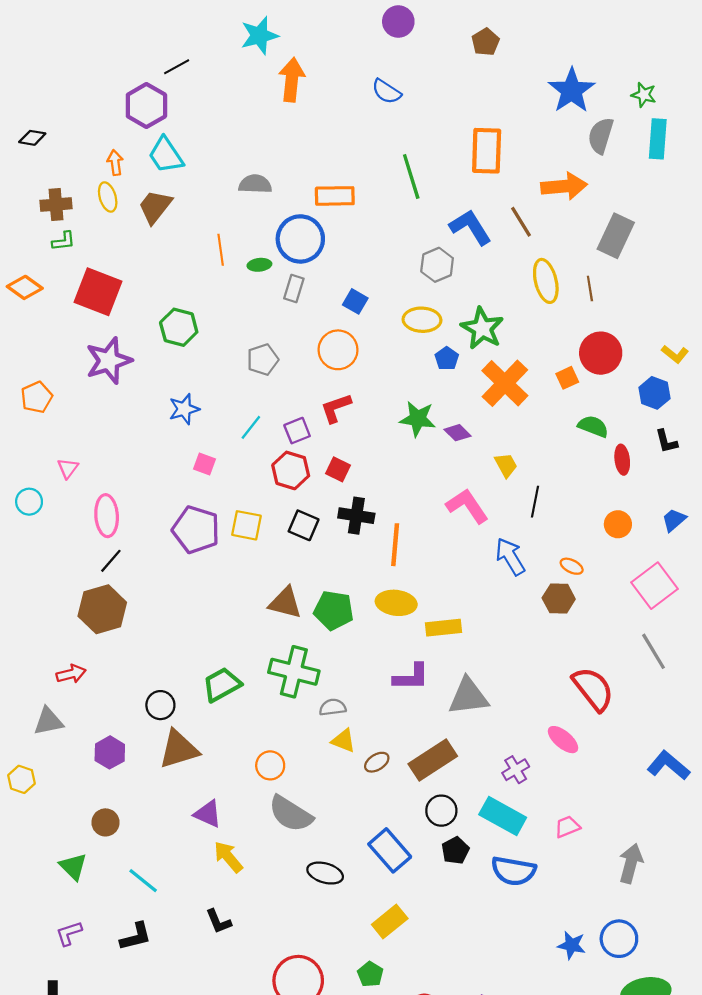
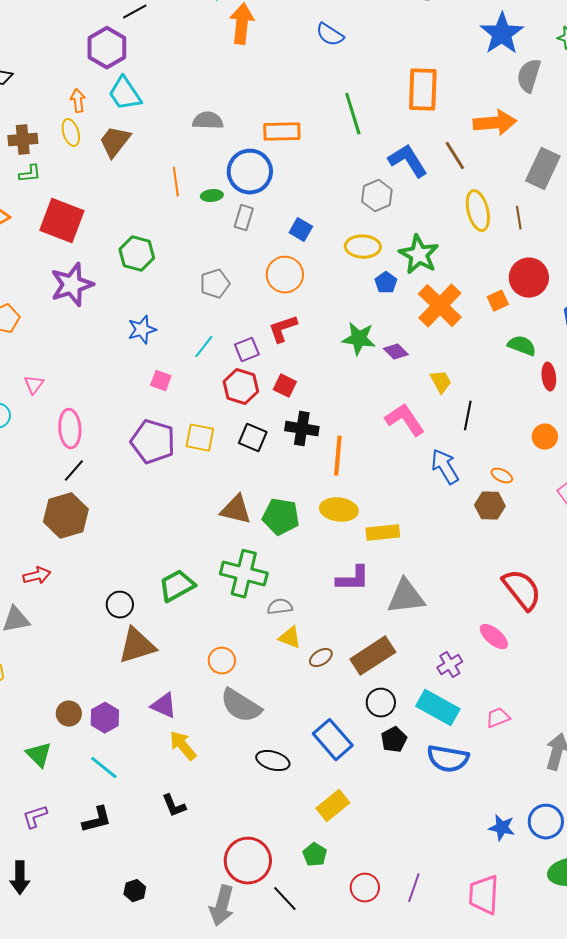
purple hexagon: (110, 752) -> (105, 718), moved

